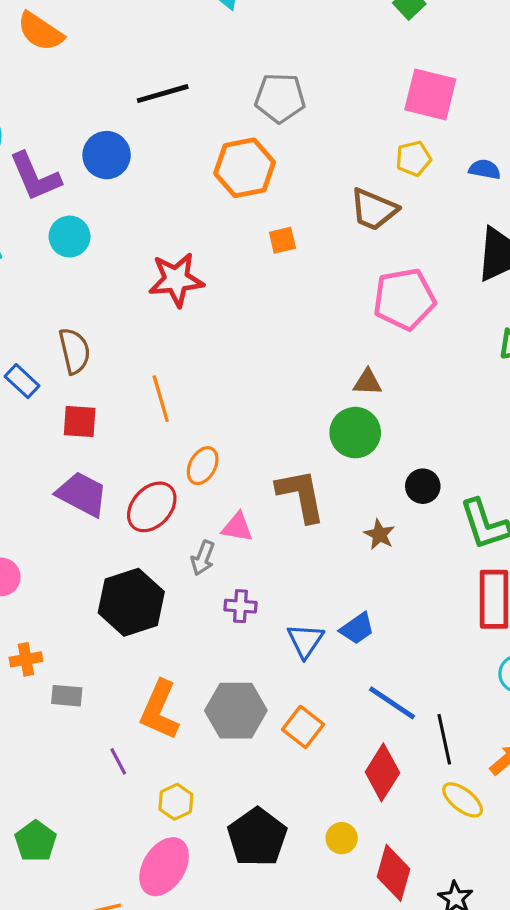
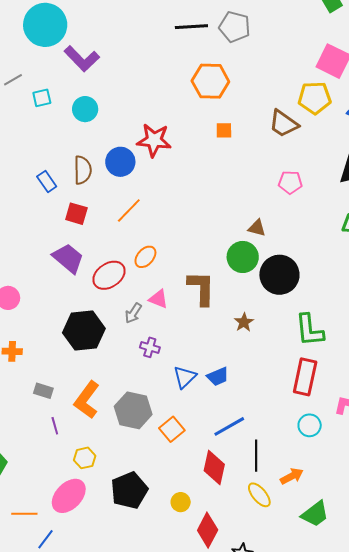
black line: (163, 94) -> (191, 27), moved
gray pentagon: (280, 98) -> (235, 27), moved
blue circle: (107, 155) -> (120, 162), moved
yellow pentagon: (413, 158) -> (315, 98), size x1.5
purple L-shape: (35, 177) -> (82, 59), turned -33
cyan circle: (70, 237) -> (85, 109), moved
pink pentagon: (404, 299) -> (290, 182), size x0.6
orange line: (161, 399) -> (129, 211), turned 48
black circle: (423, 486) -> (279, 275), moved, size x1.8
gray rectangle: (67, 696) -> (43, 391), moved
blue line: (392, 703) -> (229, 426), turned -76
red diamond: (382, 772) -> (214, 467), turned -32

